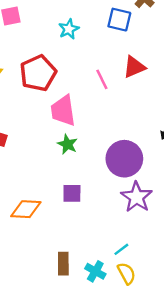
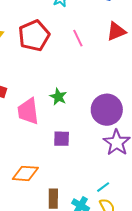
pink line: (102, 79) -> (78, 38), moved
pink trapezoid: (63, 111) -> (28, 111), moved
orange diamond: (26, 209) -> (25, 173), moved

